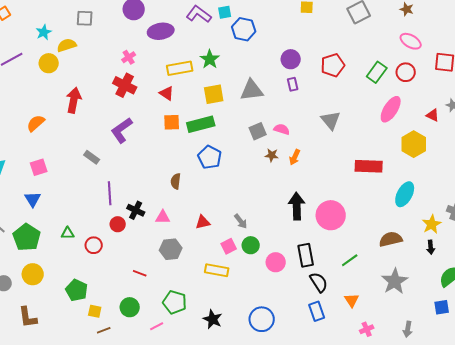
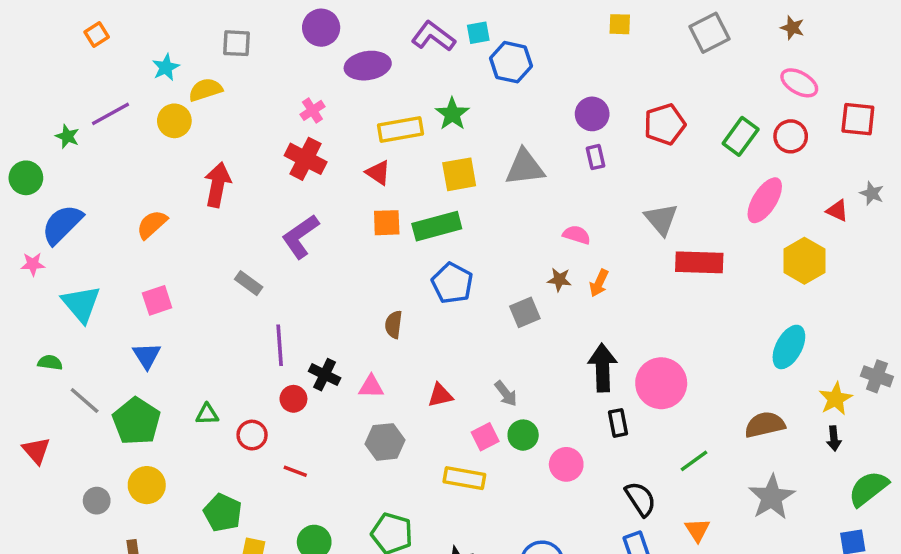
gray square: (258, 131) -> (525, 312), moved
red rectangle: (369, 166) -> (699, 262), moved
black rectangle: (306, 255) -> (618, 423), moved, size x0.7
red line: (140, 273) -> (295, 471), moved

